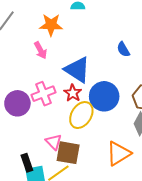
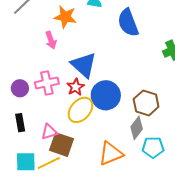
blue semicircle: (123, 49) -> (128, 23), moved, size x1.8
purple circle: (17, 103) -> (20, 88), size x0.7
pink triangle: (54, 142) -> (49, 132), turned 48
black rectangle: (27, 163) -> (20, 123), moved

